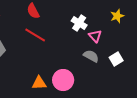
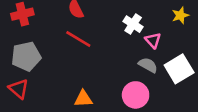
white square: (116, 59) -> (179, 69), size x1.6
pink circle: (63, 80) -> (136, 95), moved

